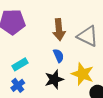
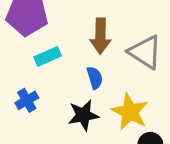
cyan rectangle: (20, 64) -> (48, 56), moved
blue cross: (18, 85) -> (27, 100), moved

